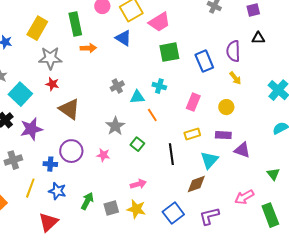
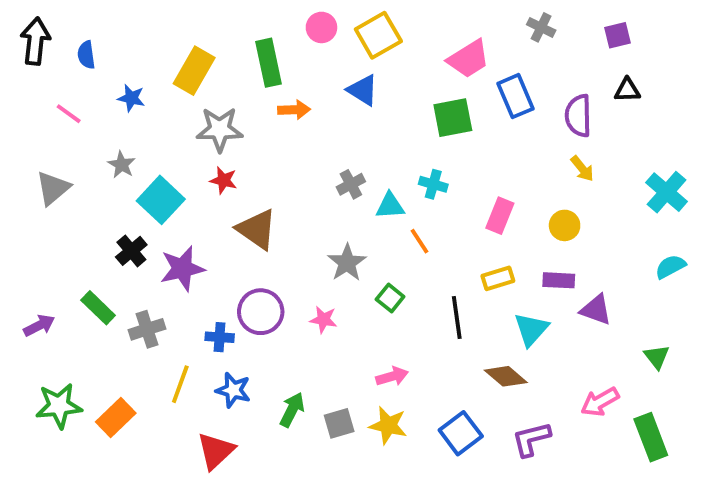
pink trapezoid: (159, 22) -> (469, 59), moved
blue rectangle: (204, 61) -> (516, 96), moved
brown diamond: (196, 184) -> (506, 376), turned 60

